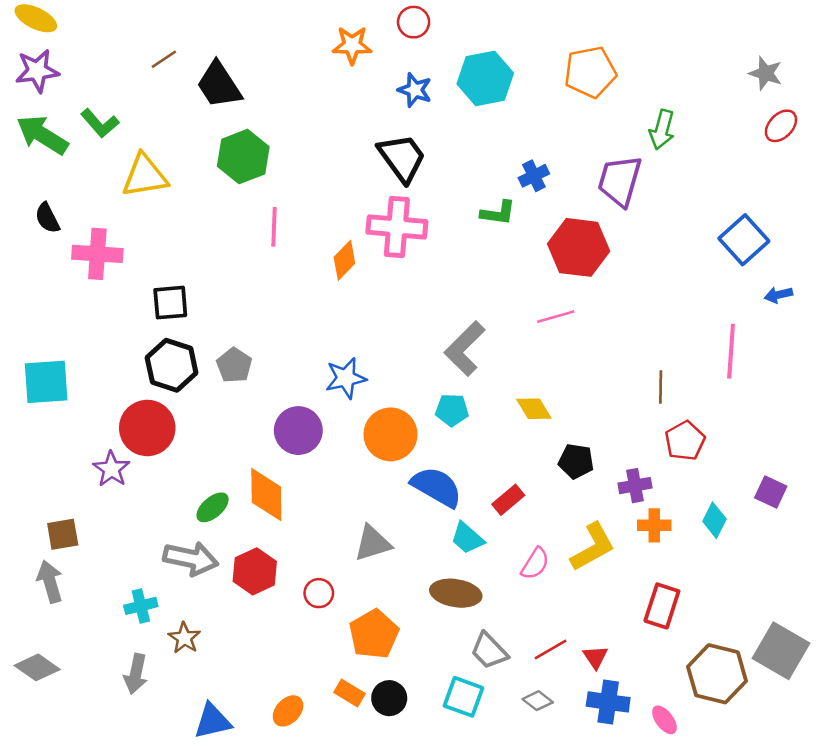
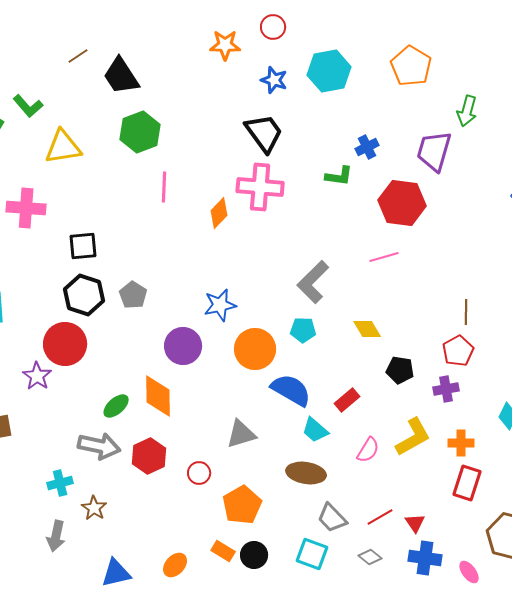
orange pentagon: (590, 72) -> (411, 66), turned -30
red pentagon: (685, 441) -> (458, 351), moved
orange cross: (654, 525) -> (461, 443), moved

